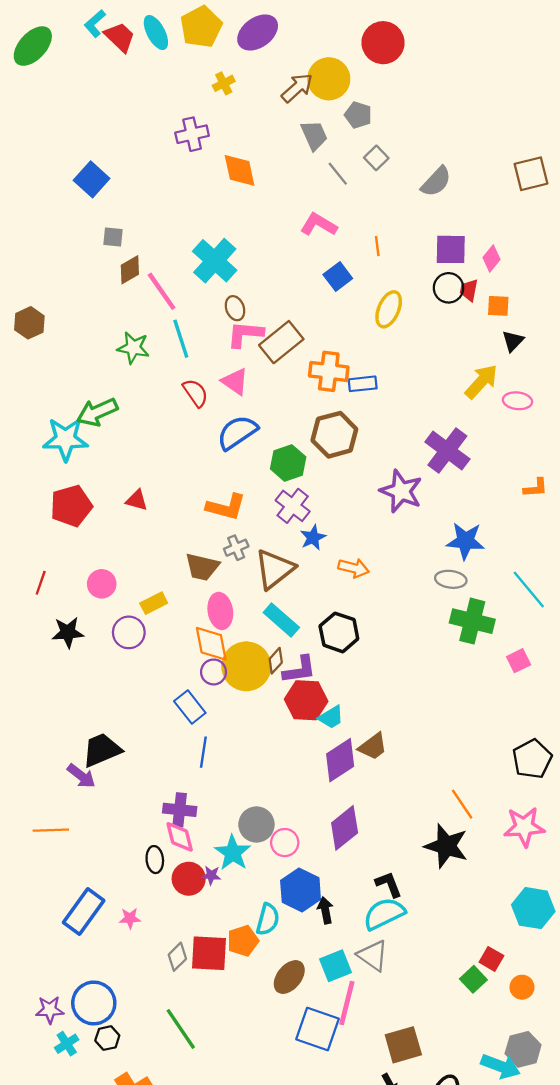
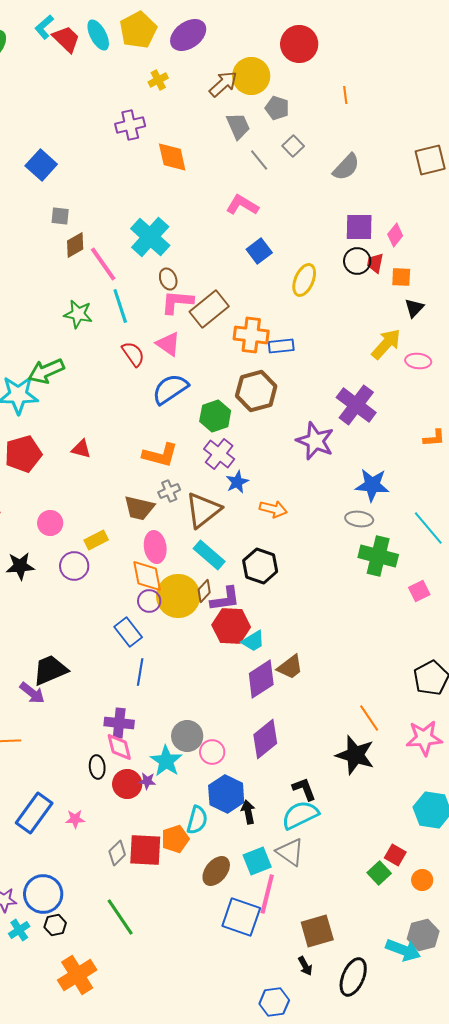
orange line: (377, 246) -> (345, 95), moved

